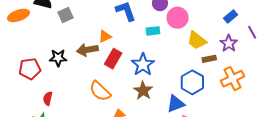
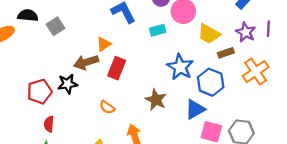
purple line: (252, 32) -> (268, 29), moved, turned 40
black star: (58, 58) -> (68, 84), moved
blue star: (143, 65) -> (180, 67), moved
red pentagon: (30, 69) -> (40, 92), moved
orange semicircle: (100, 91) -> (107, 107), size x0.6

